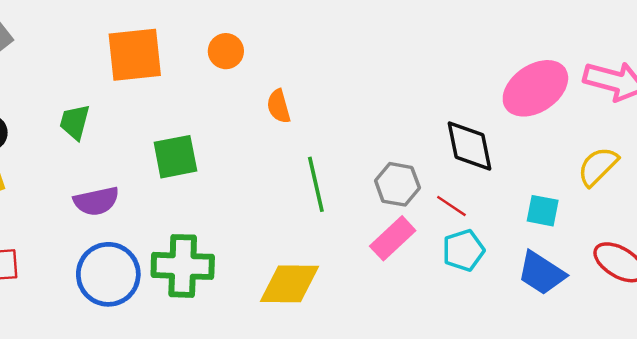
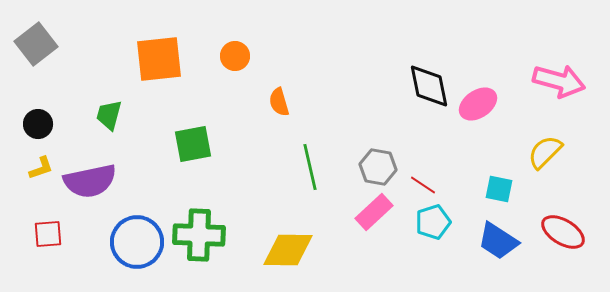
pink ellipse: (535, 88) -> (478, 104), moved, size x0.7
black diamond: (469, 146) -> (429, 86), moved
purple semicircle: (96, 201) -> (90, 181), moved, size x1.4

